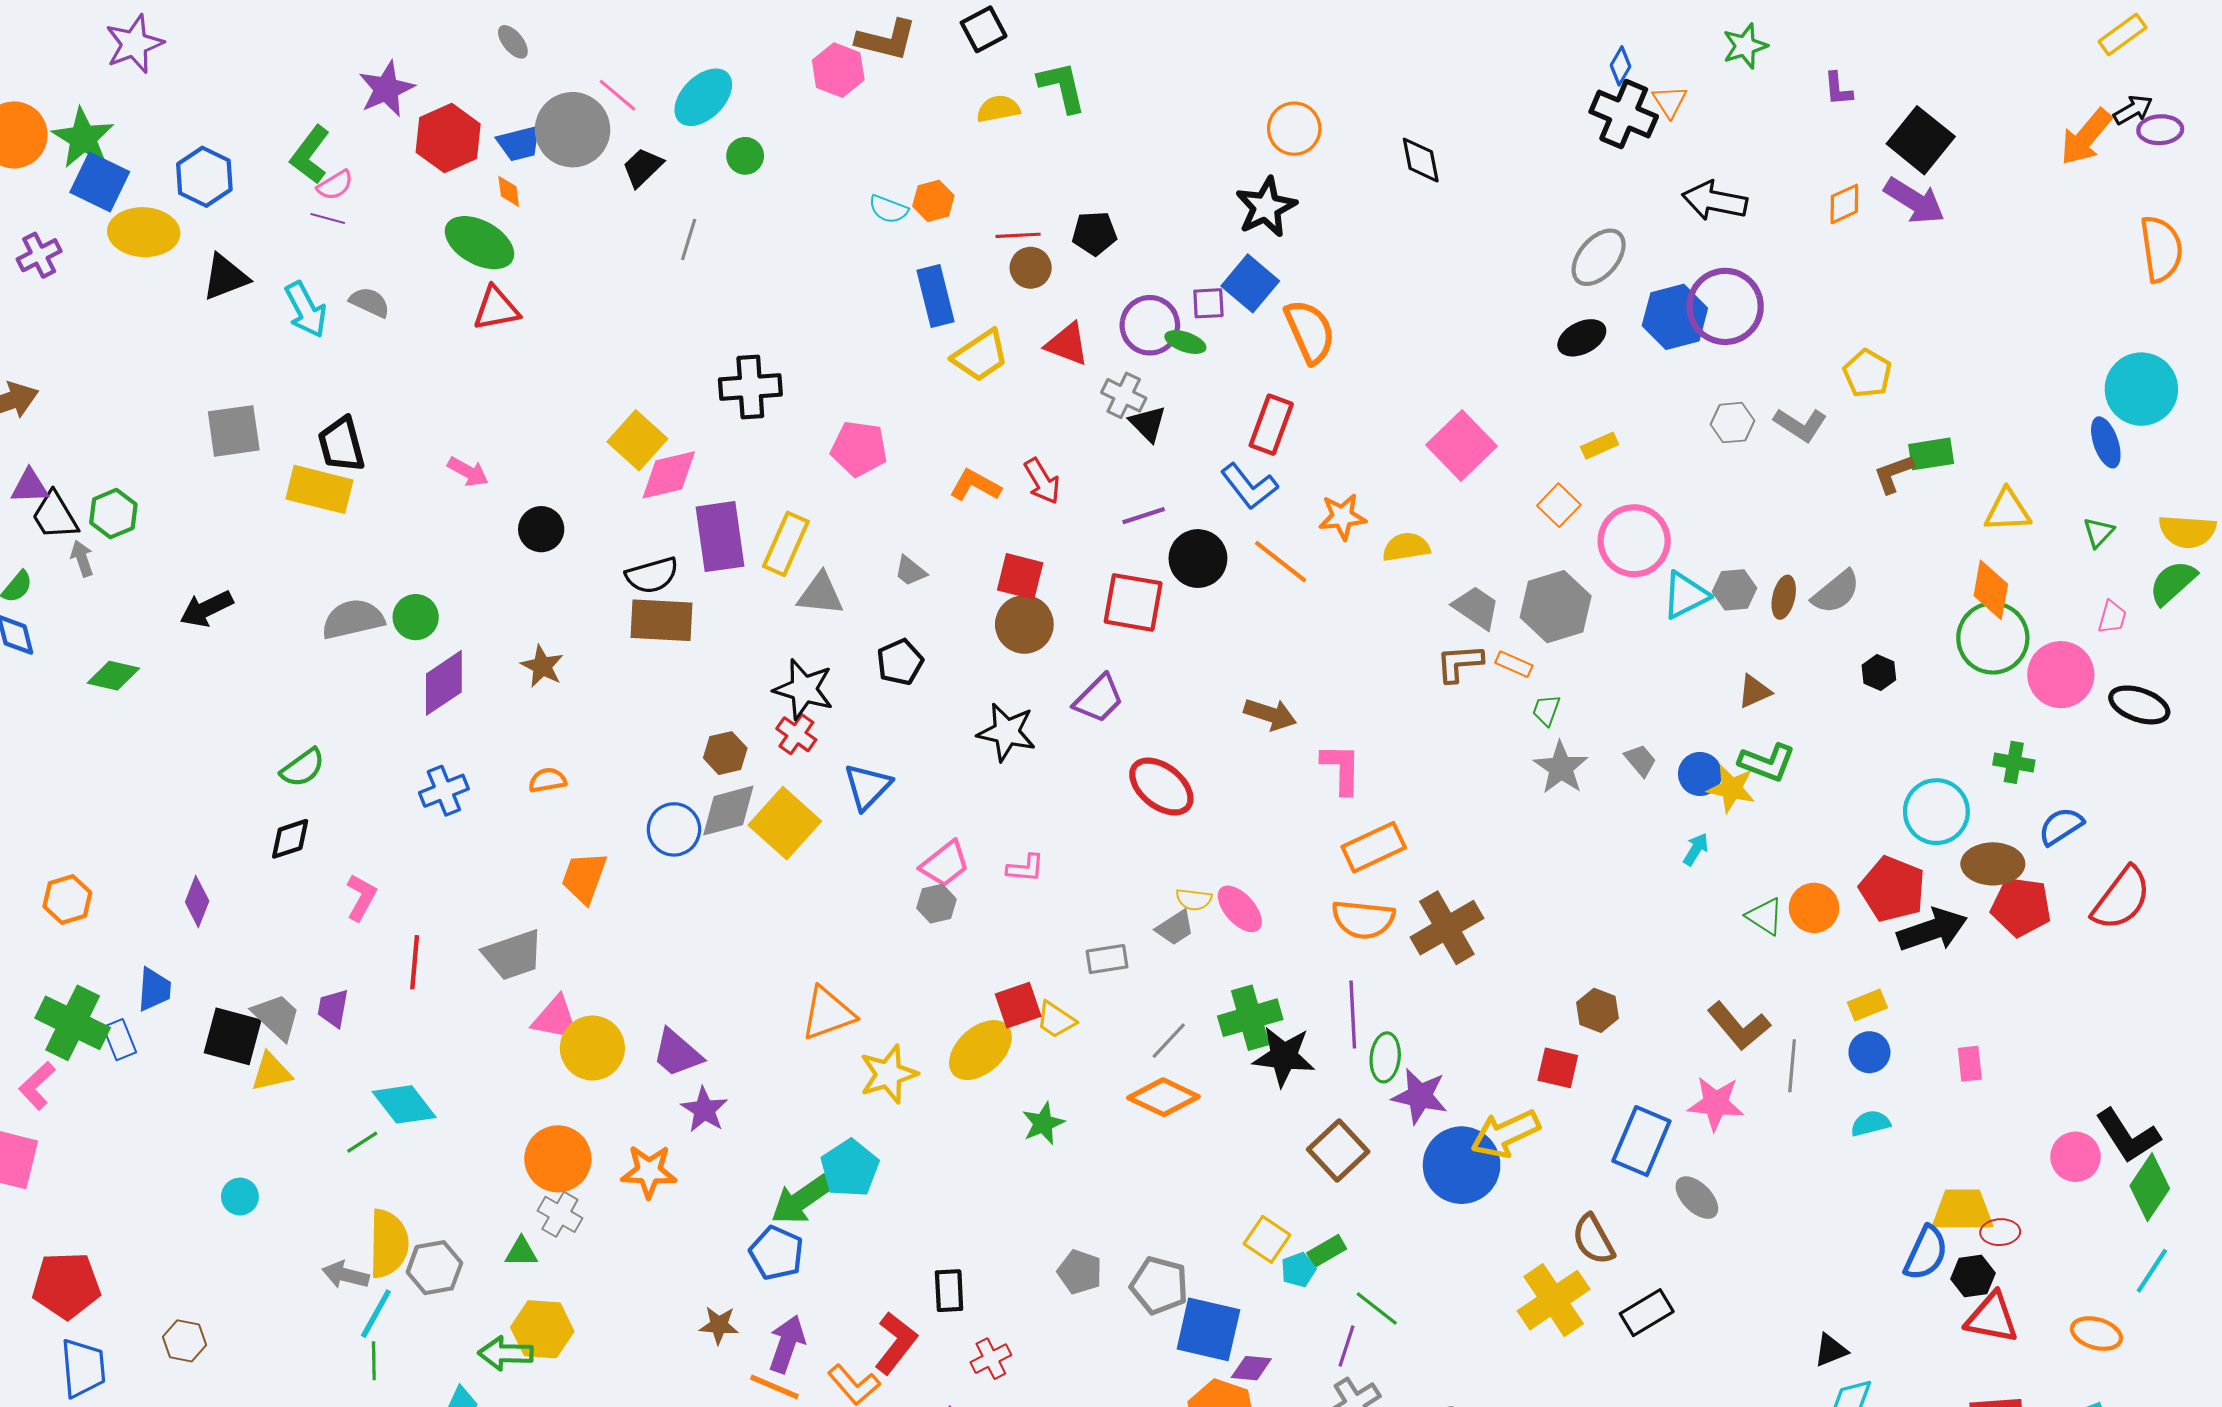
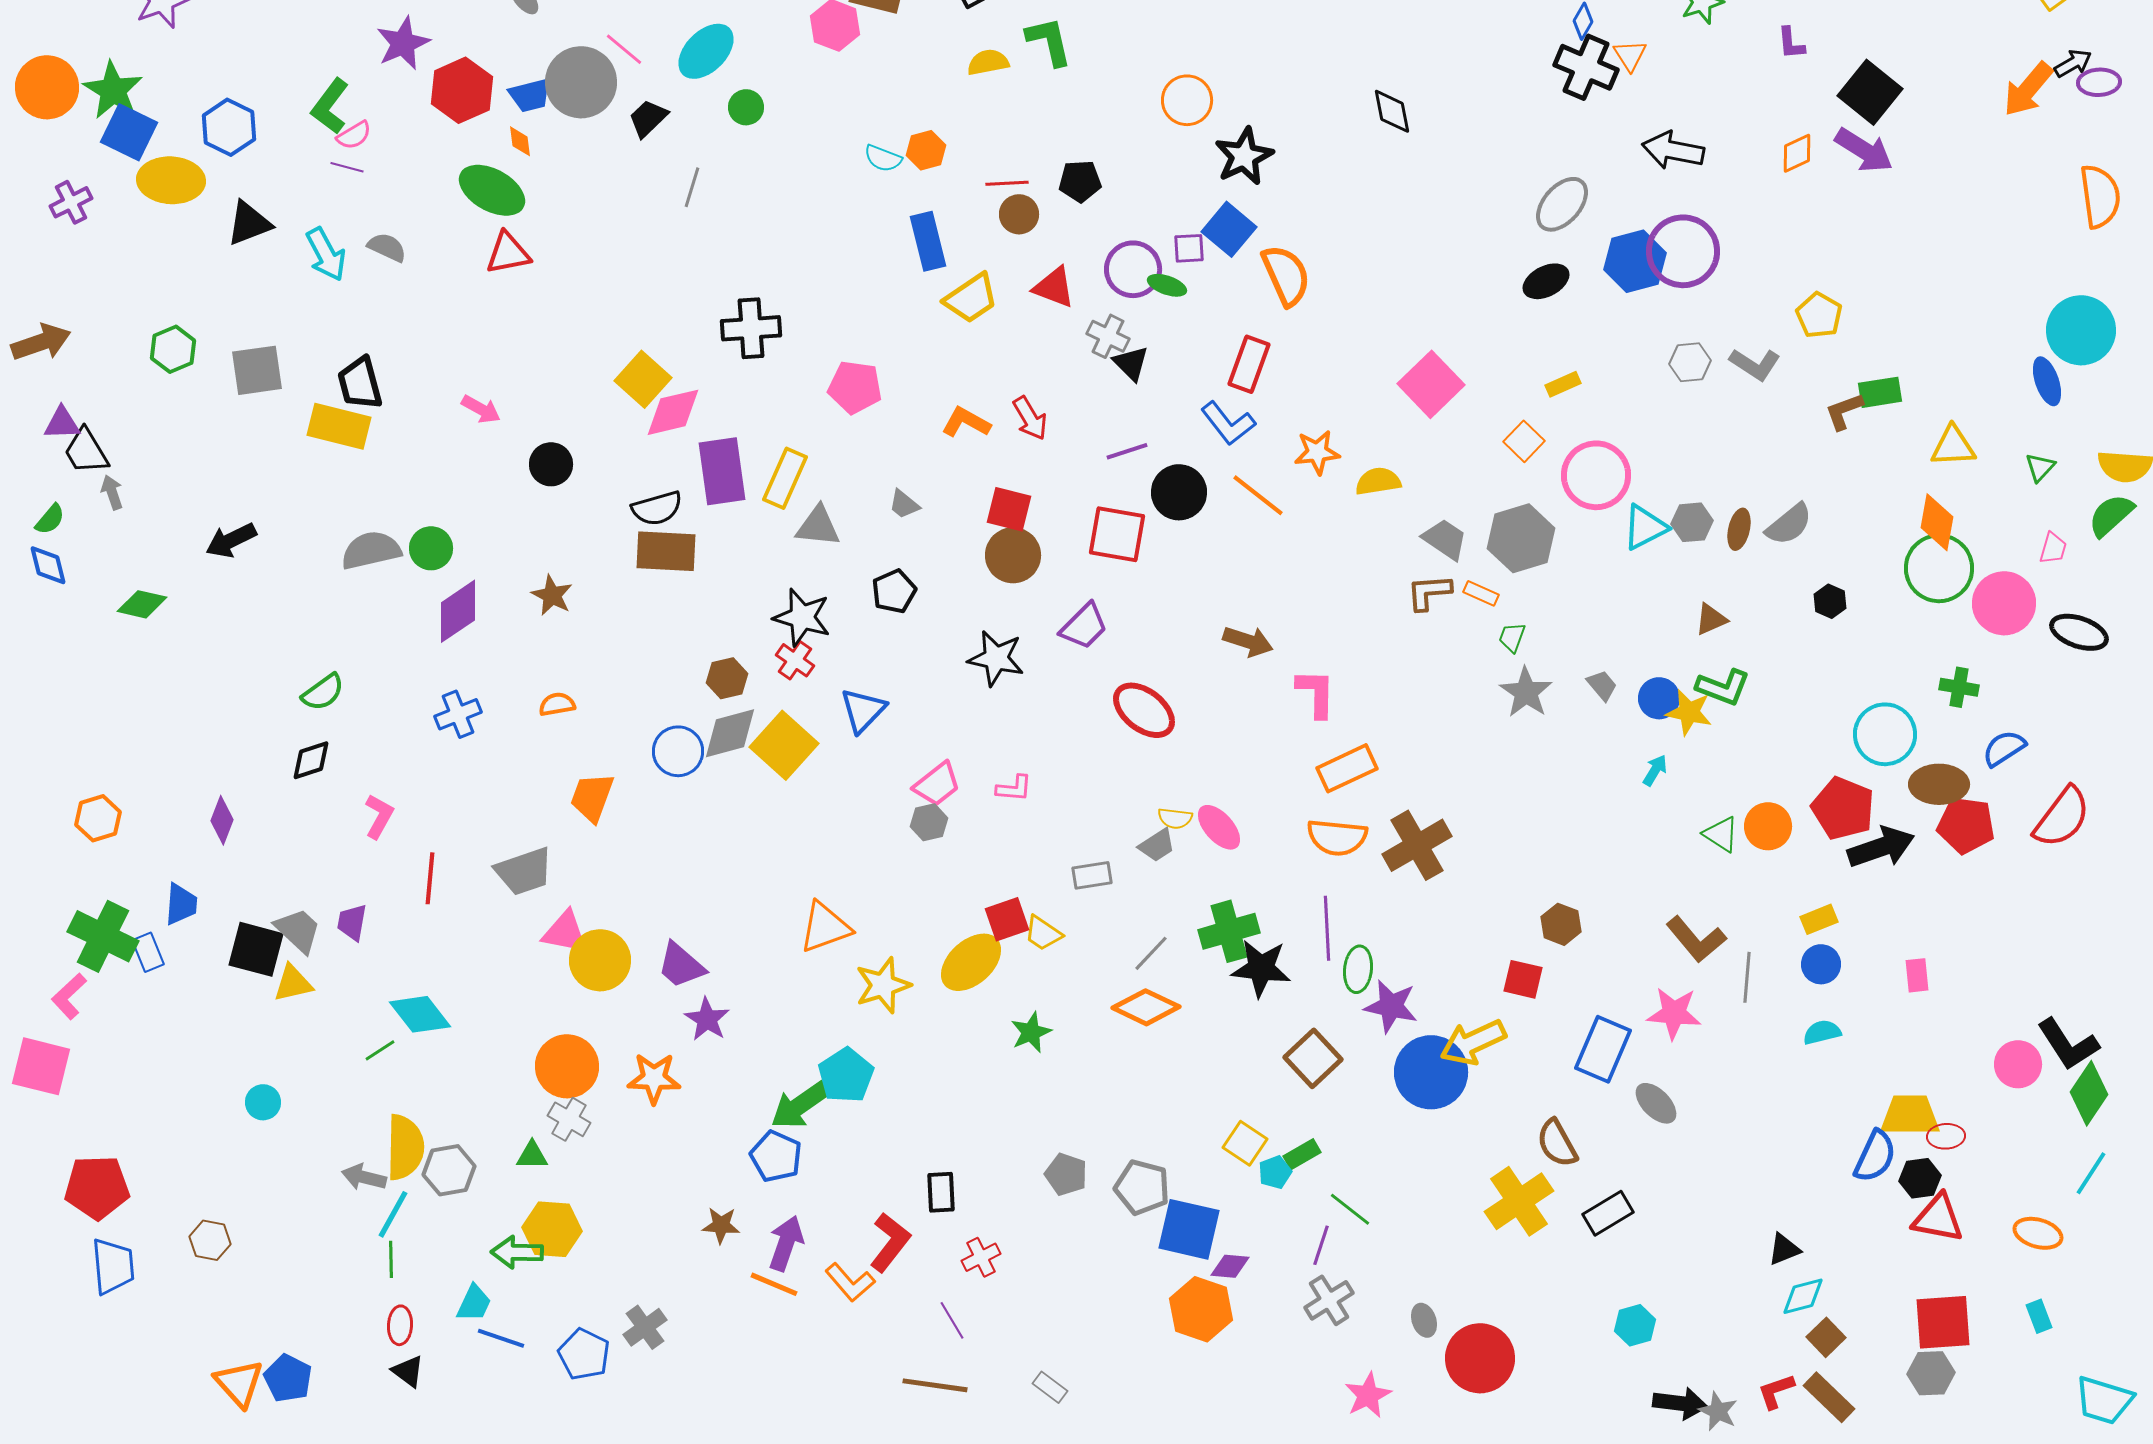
orange circle: (1294, 129) -> (1187, 100), moved
green hexagon: (113, 514) -> (173, 349), moved

